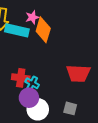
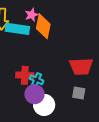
gray square: (70, 108) -> (79, 93), moved

